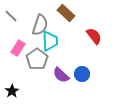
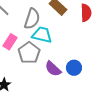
red semicircle: (94, 36) -> (86, 13), moved, turned 36
cyan trapezoid: (50, 41) -> (42, 35), turned -75

